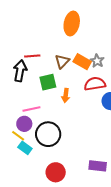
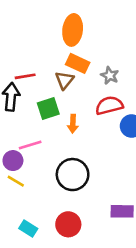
orange rectangle: (82, 62) -> (78, 63), moved
purple circle: (24, 124) -> (13, 161), moved
black circle: (48, 134) -> (73, 175), moved
cyan rectangle: (25, 148) -> (28, 228), moved

